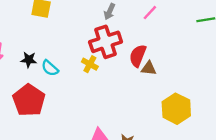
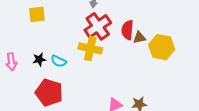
yellow cross: (90, 64) -> (90, 48), size x1.6
yellow hexagon: (176, 109) -> (162, 47), moved

